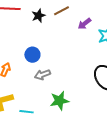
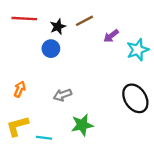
blue circle: (32, 55) -> (51, 49), moved

